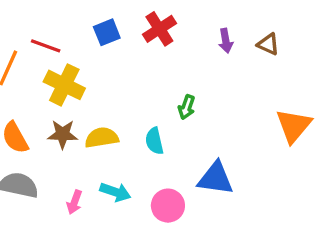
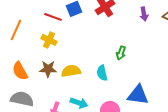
red line: (46, 46) -> (53, 17), moved
yellow cross: (64, 85) -> (49, 40), size x0.7

